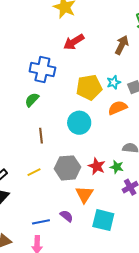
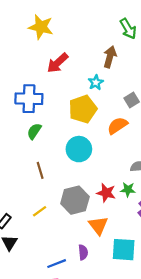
cyan star: (114, 82) -> (96, 82), moved
green semicircle: (32, 100) -> (34, 131), moved
purple semicircle: (67, 216) -> (83, 252), turned 56

